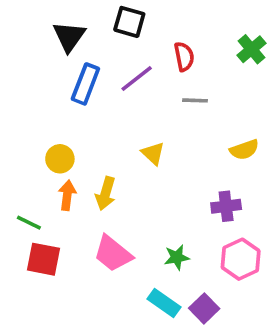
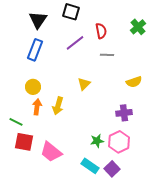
blue rectangle: (85, 84) -> (35, 50), moved
yellow triangle: (153, 153) -> (84, 84), turned 32
pink trapezoid: (113, 254) -> (51, 152), moved
pink hexagon: (241, 259) -> (119, 142), moved

